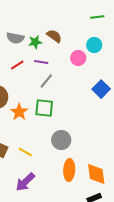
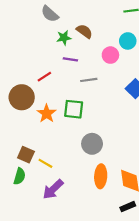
gray semicircle: (15, 38) -> (50, 14), moved, turned 30
red line: (17, 65) -> (44, 77), moved
gray line: (46, 81) -> (89, 80), moved, turned 42
yellow line: (25, 152) -> (45, 163), moved

